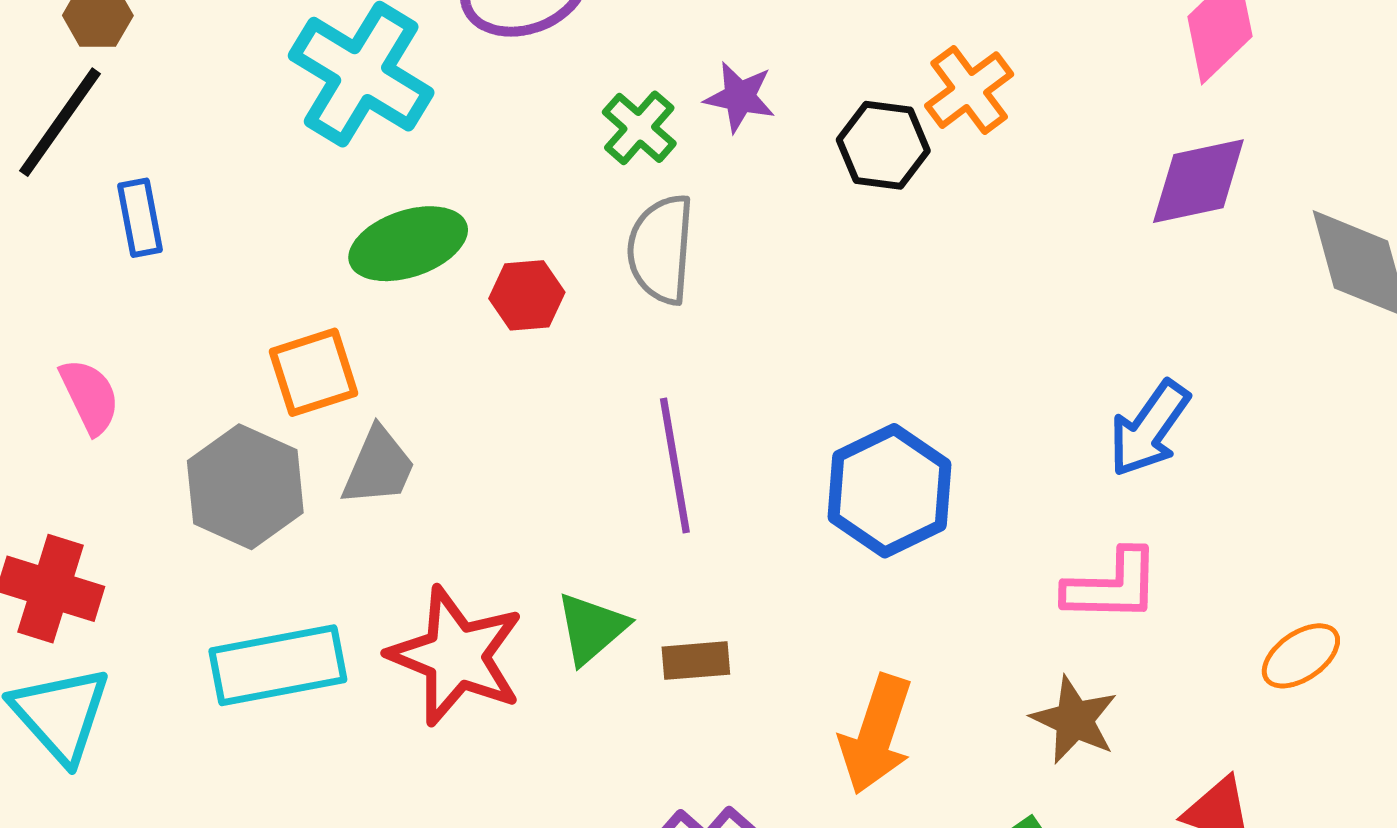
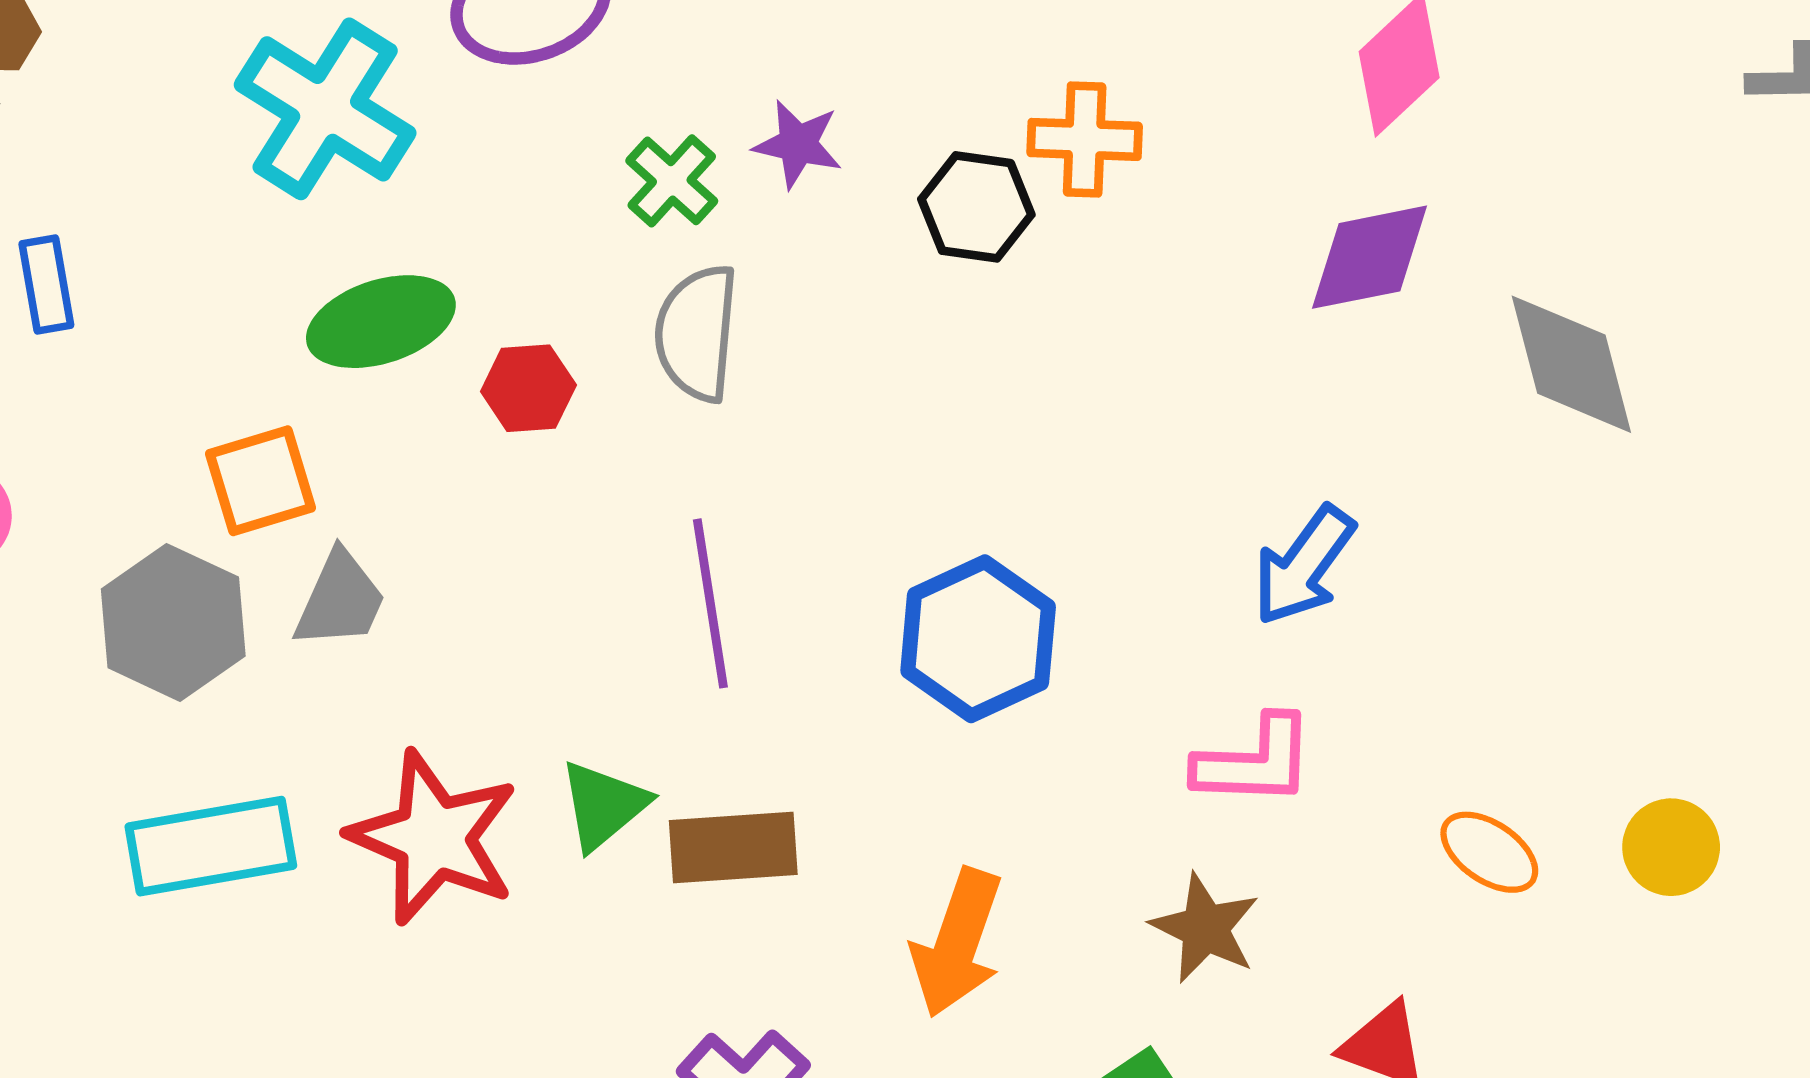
orange cross: (969, 90) -> (1085, 139), turned 38
orange ellipse: (1301, 656) -> (1489, 852), turned 68
brown rectangle: (696, 661) -> (733, 848), size x1.5

